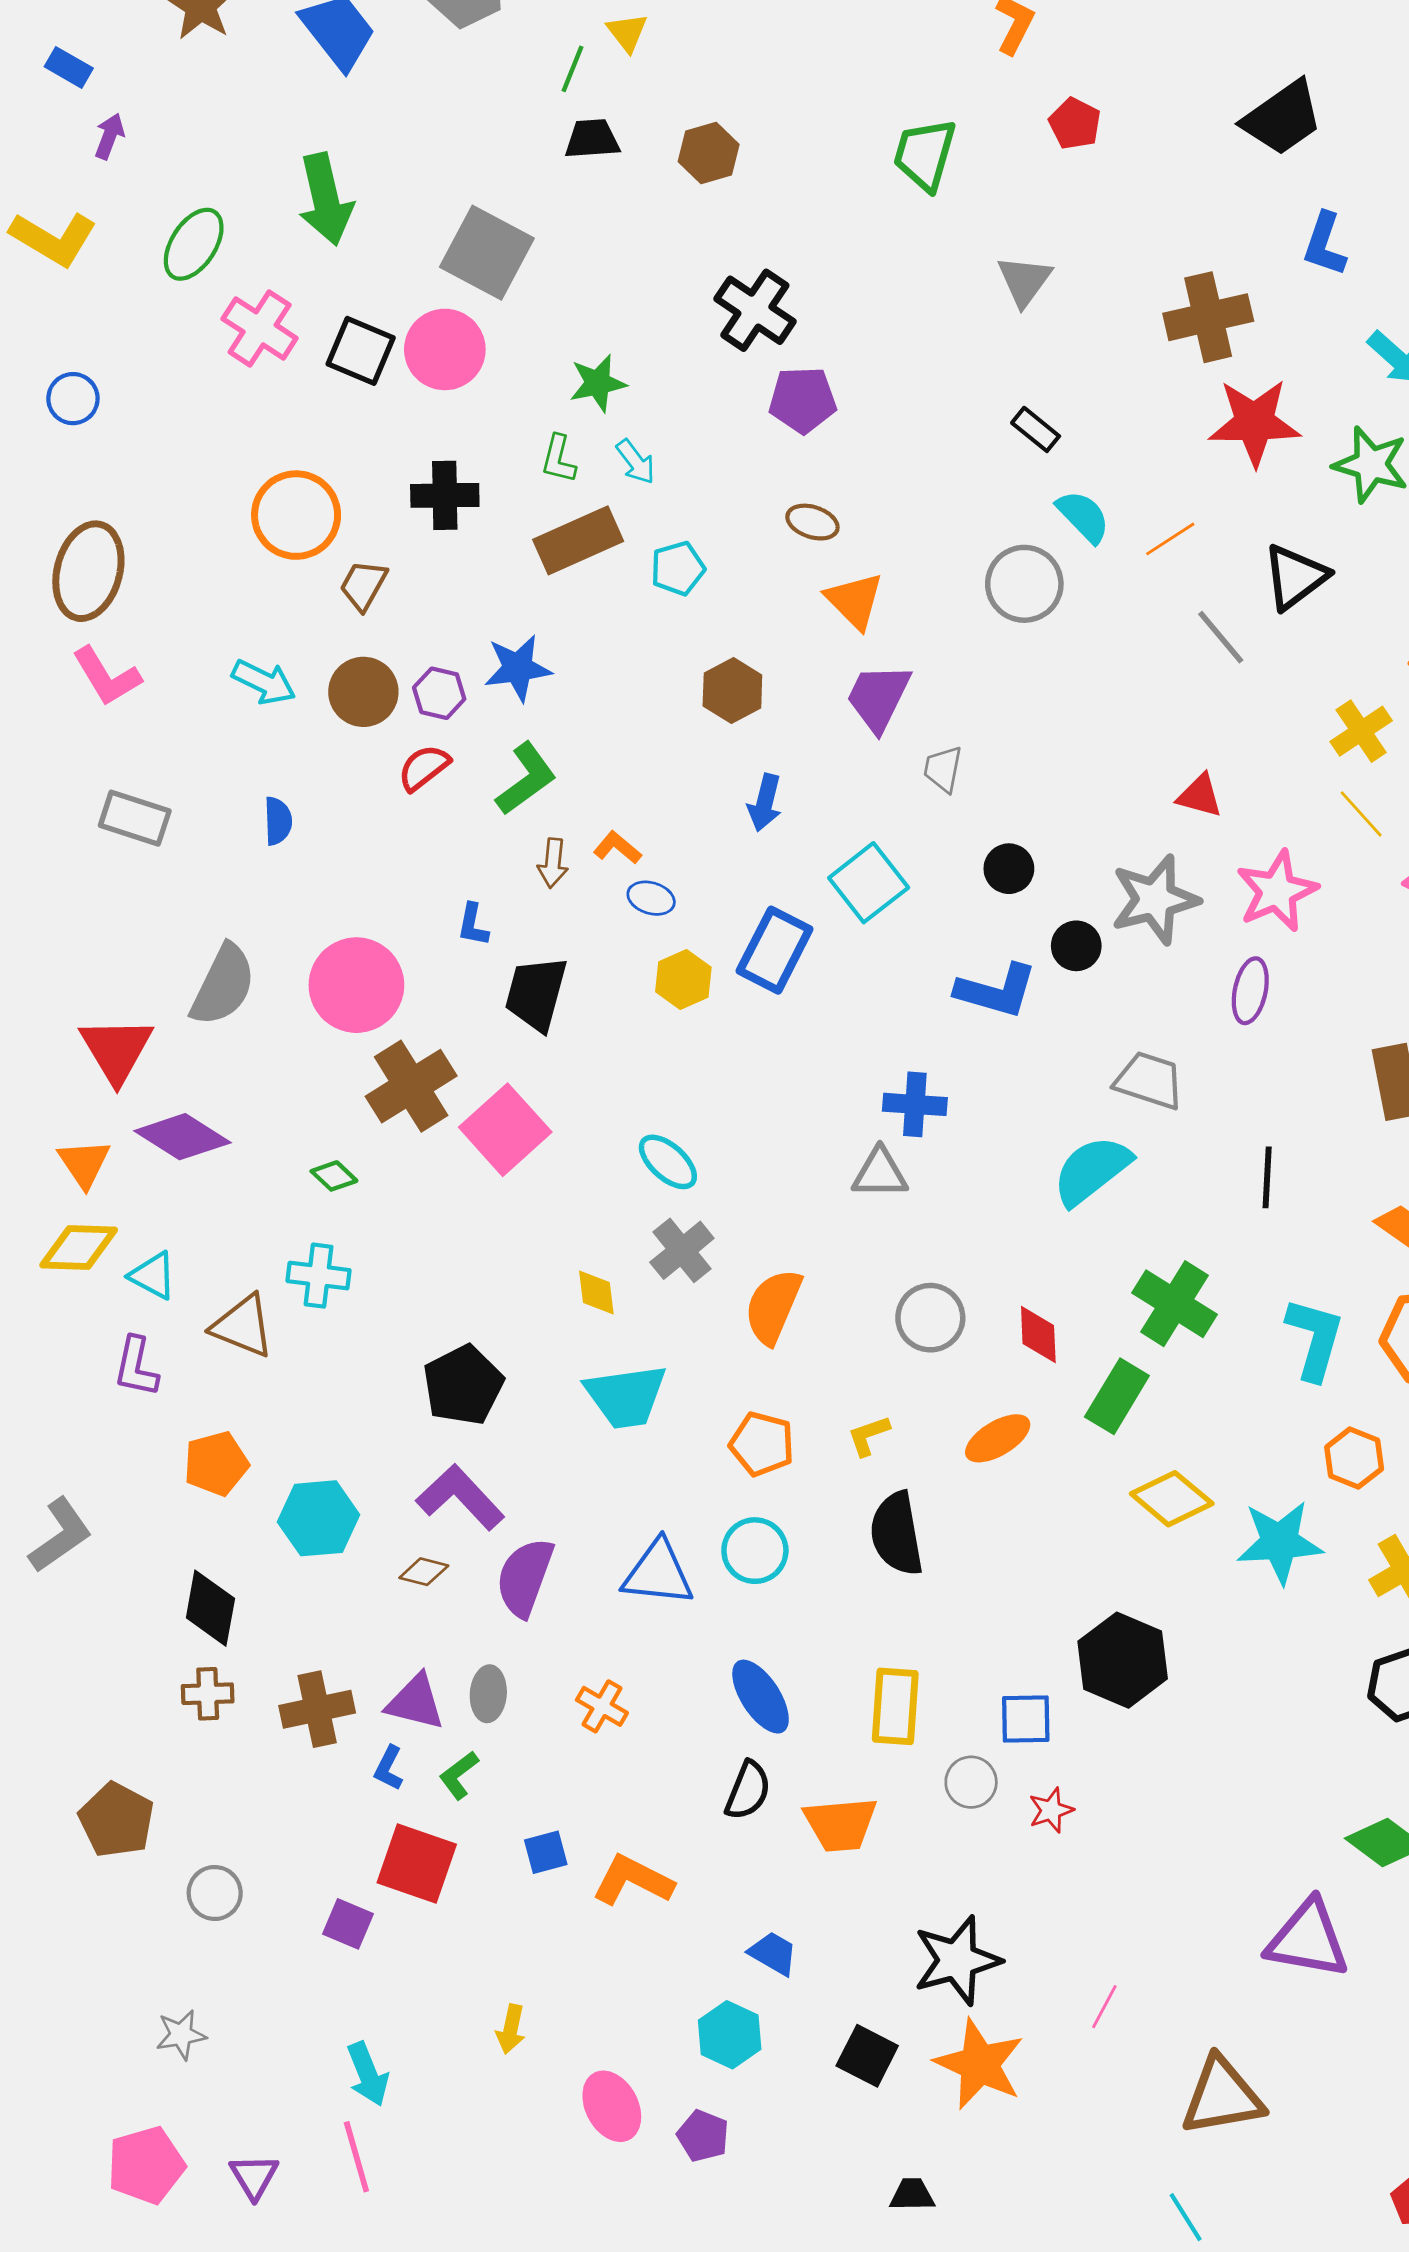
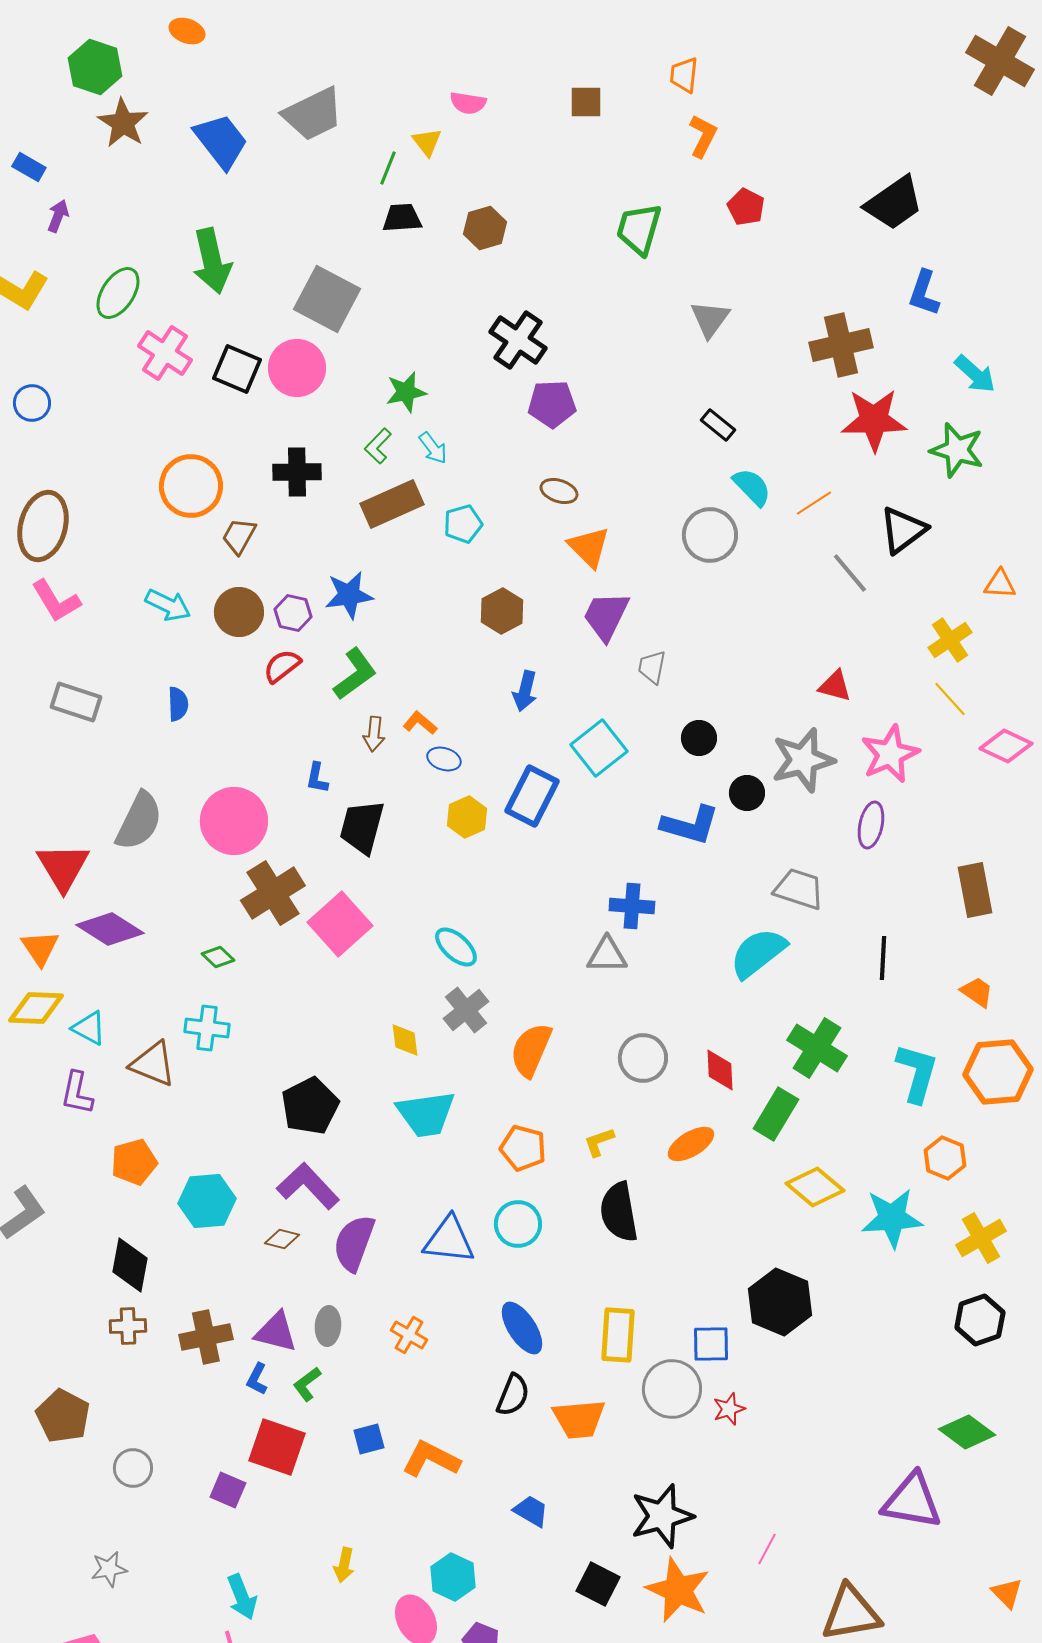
green L-shape: (558, 459) -> (378, 446), turned 30
gray circle: (971, 1782) -> (672, 1389), size x1.6
cyan hexagon: (730, 2035) -> (453, 1577), moved

